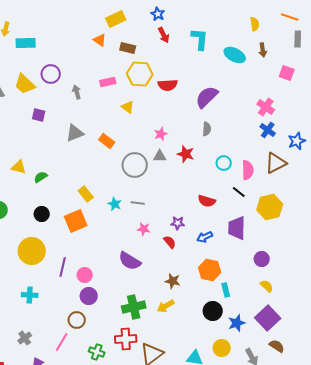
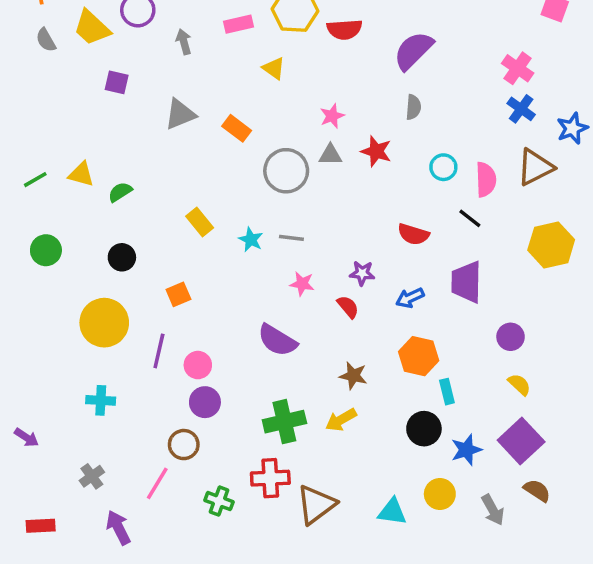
yellow hexagon: (270, 207) -> (551, 245), moved
orange square: (76, 221) -> (178, 294), moved, size x0.6

